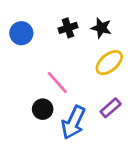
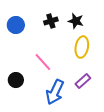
yellow ellipse: (109, 63) -> (82, 47), turned -40
black circle: (43, 109) -> (16, 80), moved

